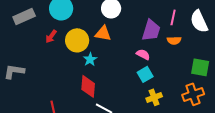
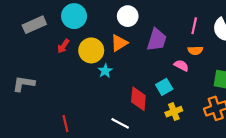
purple trapezoid: (151, 30) -> (157, 40), moved
orange triangle: (103, 33) -> (119, 43), turned -42
pink semicircle: (143, 54) -> (181, 65), moved
red diamond: (88, 86) -> (138, 99), moved

